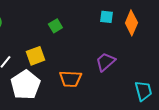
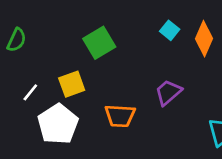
cyan square: (106, 17) -> (170, 30), turned 32
green square: (55, 26) -> (99, 43), size x1.6

